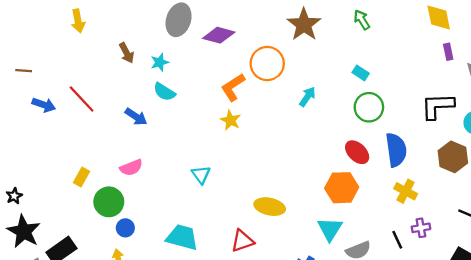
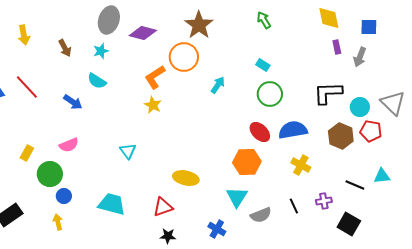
yellow arrow: (78, 21) -> (24, 35), moved
brown star: (304, 24) -> (199, 25), moved
cyan star: (160, 62) -> (101, 51), moved
blue semicircle: (396, 150) -> (293, 130), turned -92
purple cross: (421, 228) -> (324, 201), moved

